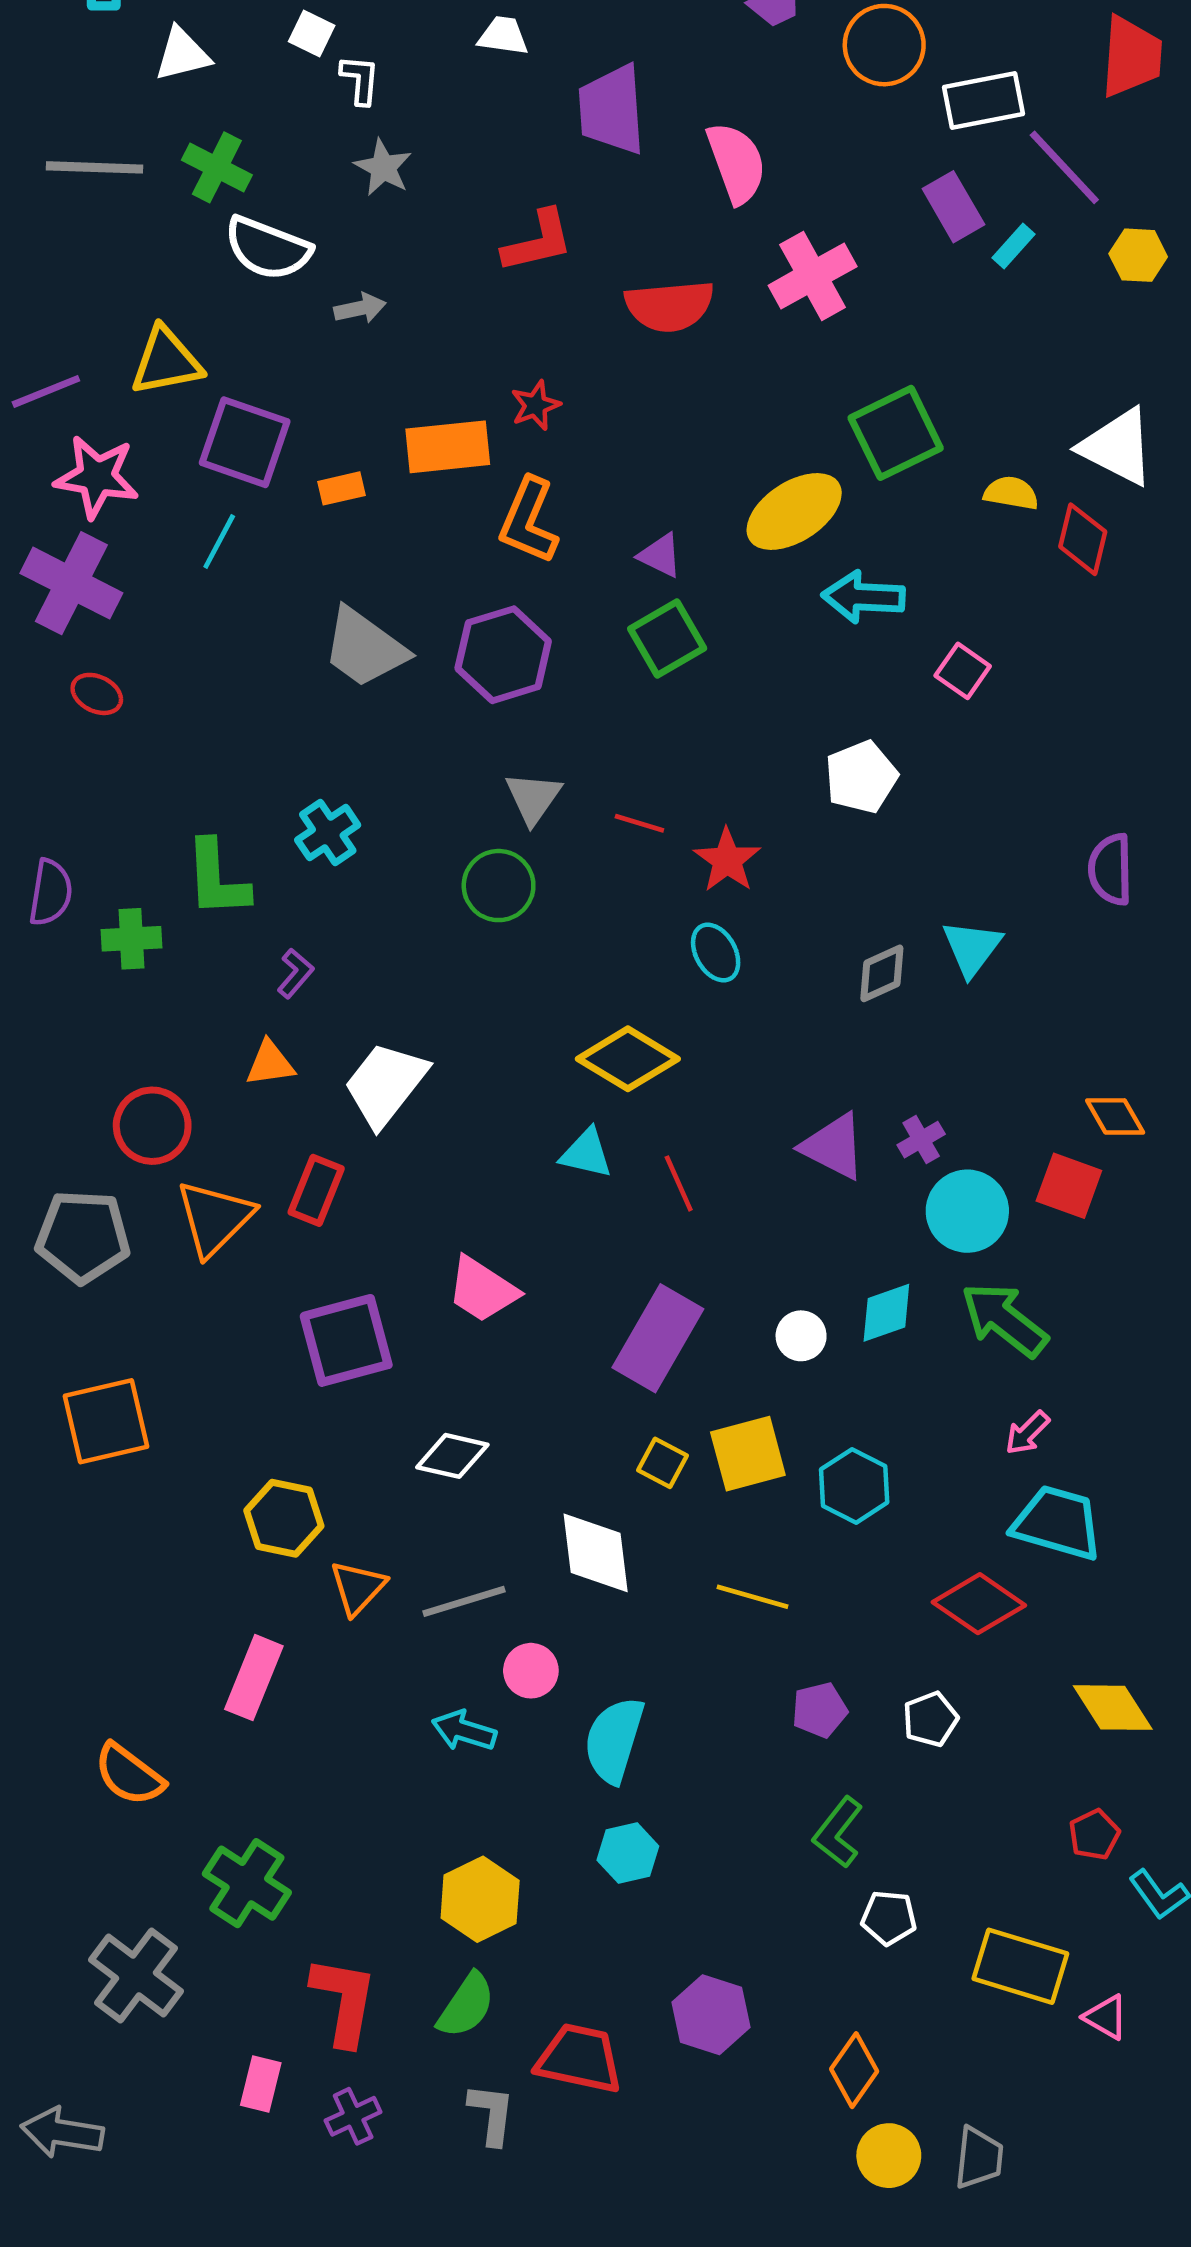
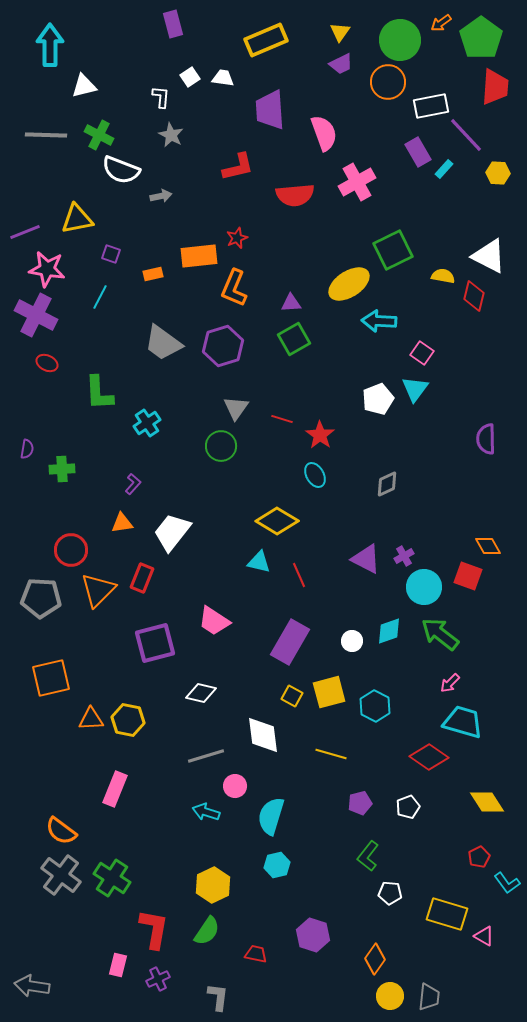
white square: (312, 34) -> (190, 77), moved, turned 30
purple square: (245, 442) -> (111, 254), size x0.5
purple triangle: (660, 555) -> (291, 303), turned -30
green L-shape: (217, 879) -> (99, 393), moved
purple semicircle: (51, 892) -> (27, 449), size x0.7
cyan triangle: (972, 948) -> (415, 389), moved
orange triangle: (358, 1588) -> (91, 719), moved, turned 44
gray cross: (136, 1975) -> (61, 875), moved
red trapezoid: (579, 2059) -> (256, 954), size x0.6
gray L-shape: (492, 2114) -> (218, 997), moved

